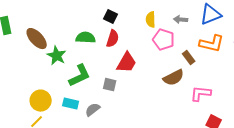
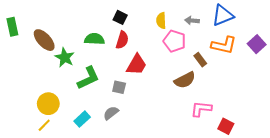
pink L-shape: (201, 94) -> (201, 109), moved
cyan rectangle: (71, 104) -> (82, 119), moved, turned -56
gray semicircle: (93, 110) -> (111, 113), moved

